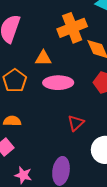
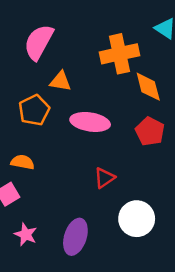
orange triangle: (43, 58) -> (60, 81), moved

